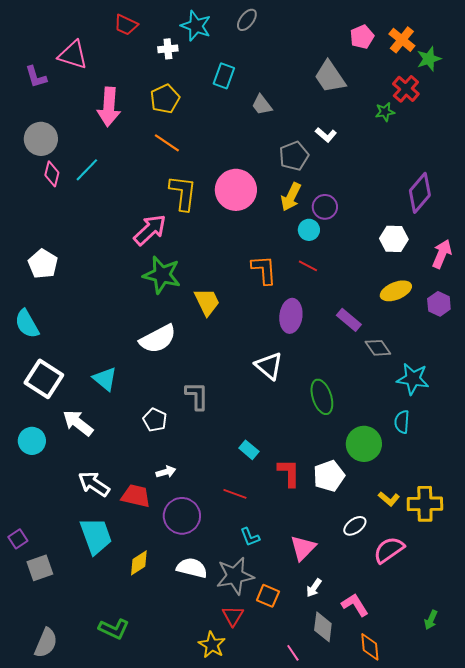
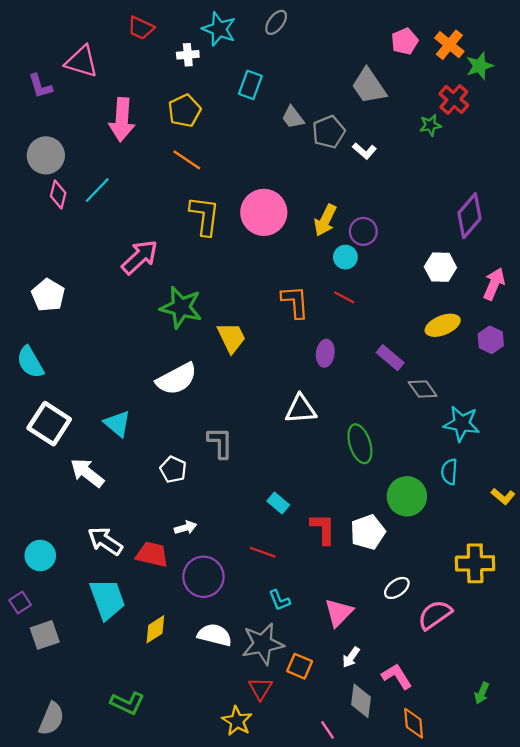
gray pentagon: (294, 156) -> (329, 132), moved
pink arrow: (150, 230) -> (140, 257), moved
purple ellipse: (291, 316) -> (325, 353), size x0.7
white triangle: (269, 366) -> (301, 409), turned -44
cyan circle: (32, 441) -> (40, 556), moved
yellow L-shape: (389, 499) -> (503, 496), moved

